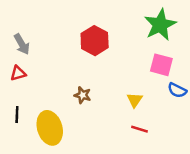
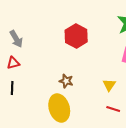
black line: (17, 115) -> (12, 88), moved
yellow ellipse: (50, 128) -> (59, 108), moved

